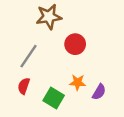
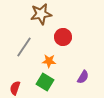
orange star: (78, 82) -> (49, 61), moved
red semicircle: (24, 86) -> (15, 88), moved

